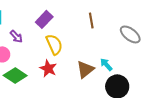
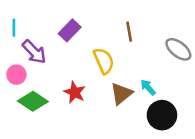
purple arrow: (16, 36) -> (34, 52), size x1.5
yellow semicircle: (54, 44) -> (104, 61), moved

